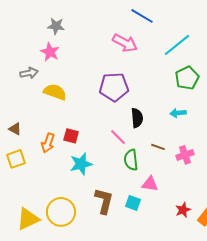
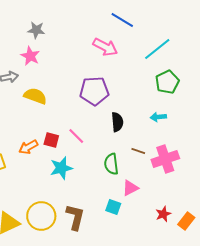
pink line: (118, 137) -> (76, 136), moved
orange arrow: (48, 143) -> (28, 147), turned 42
pink cross: (185, 155) -> (165, 159), size x1.5
pink triangle: (150, 184) -> (130, 188), turned -36
brown L-shape: (104, 201) -> (75, 217), moved

